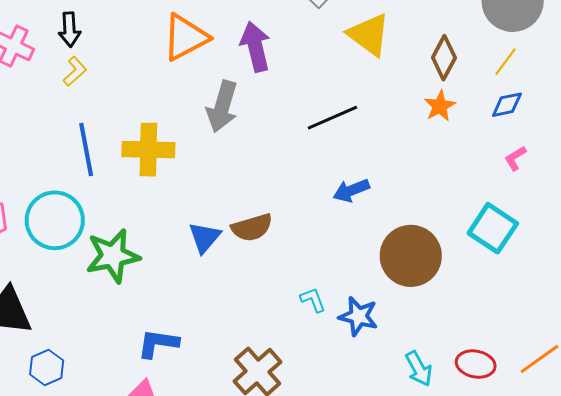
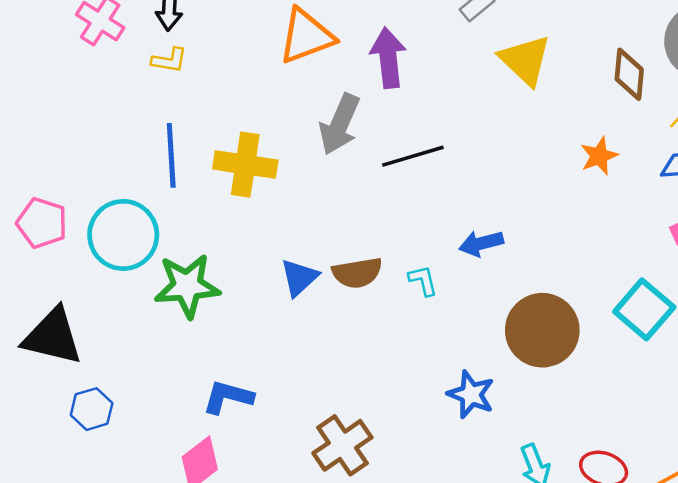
brown diamond: (444, 58) -> (629, 74), moved, turned -30
yellow L-shape: (75, 71) -> (169, 60), turned 44
black line: (332, 118) -> (413, 156), moved
cyan L-shape: (313, 300) -> (423, 281), moved

